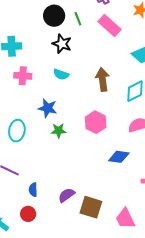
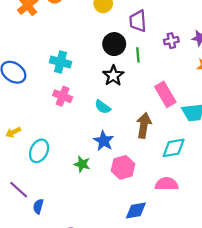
pink rectangle: (110, 25) -> (165, 94), moved
blue star: (48, 108) -> (104, 141), moved
blue diamond: (119, 157) -> (136, 211), turned -35
blue semicircle: (33, 190) -> (38, 206), moved

